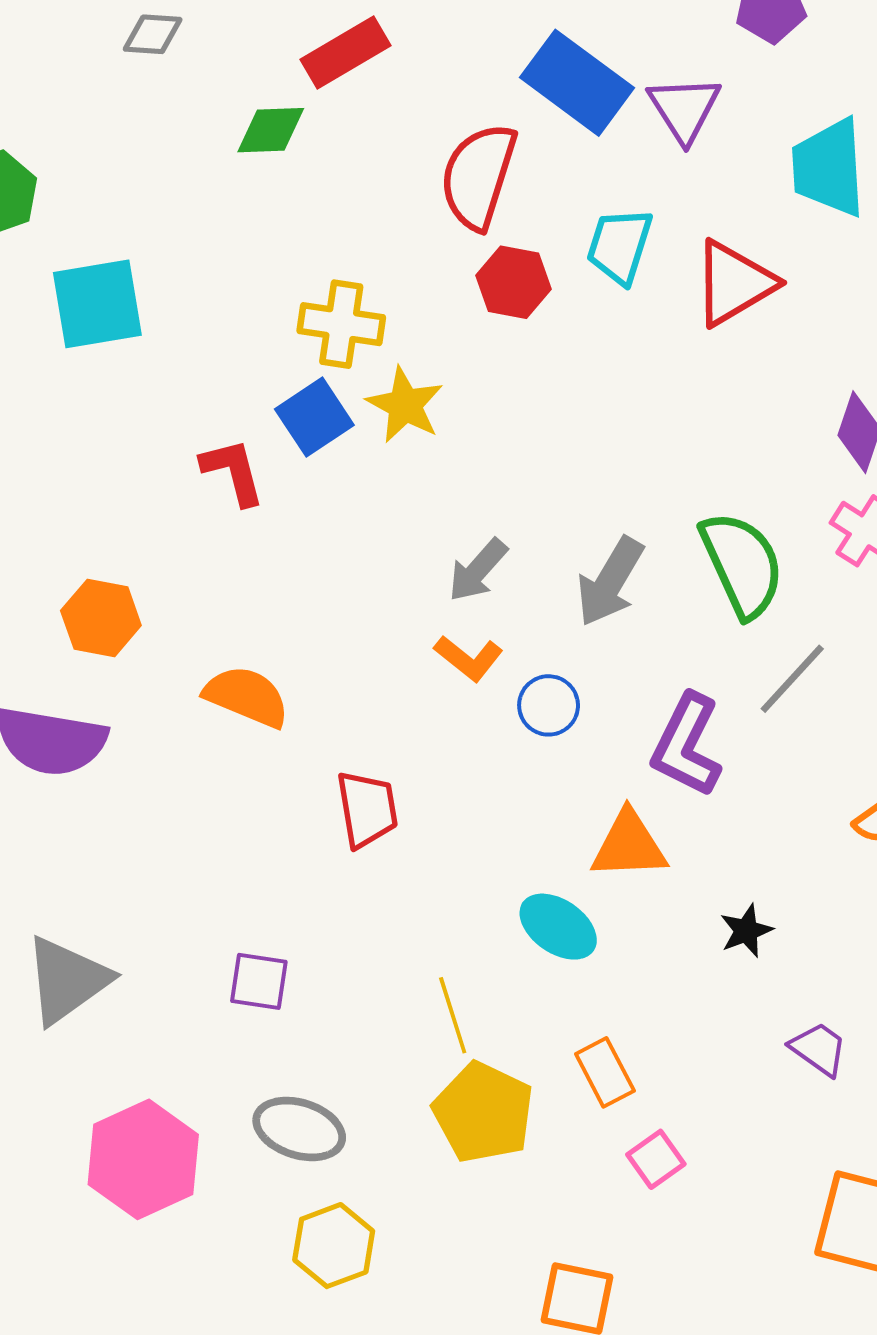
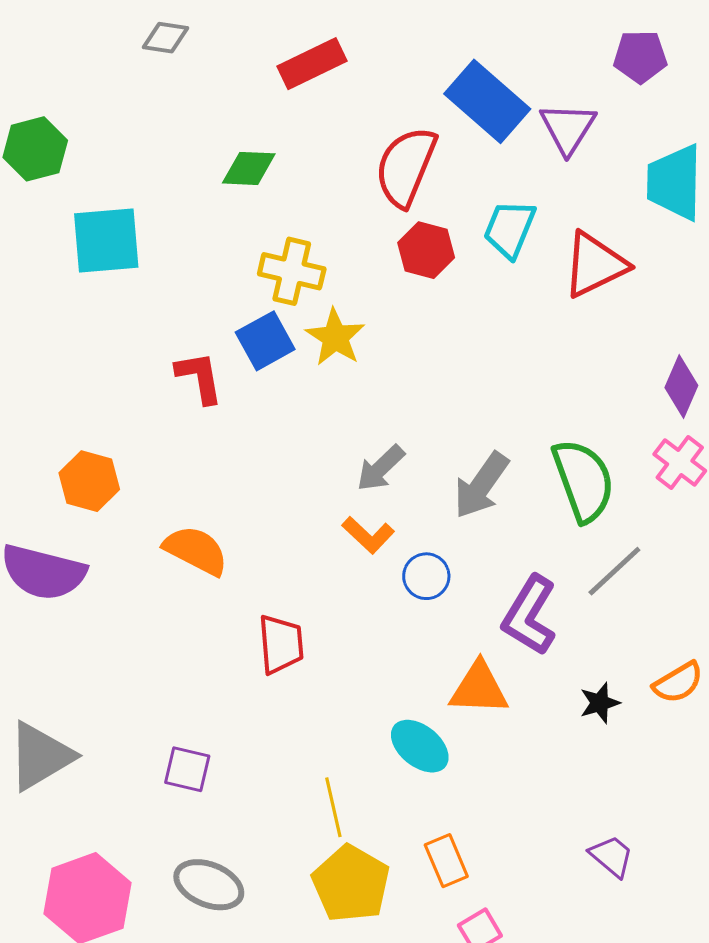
green diamond: (271, 130) -> (249, 168), moved
black star: (746, 931) -> (600, 703), moved

